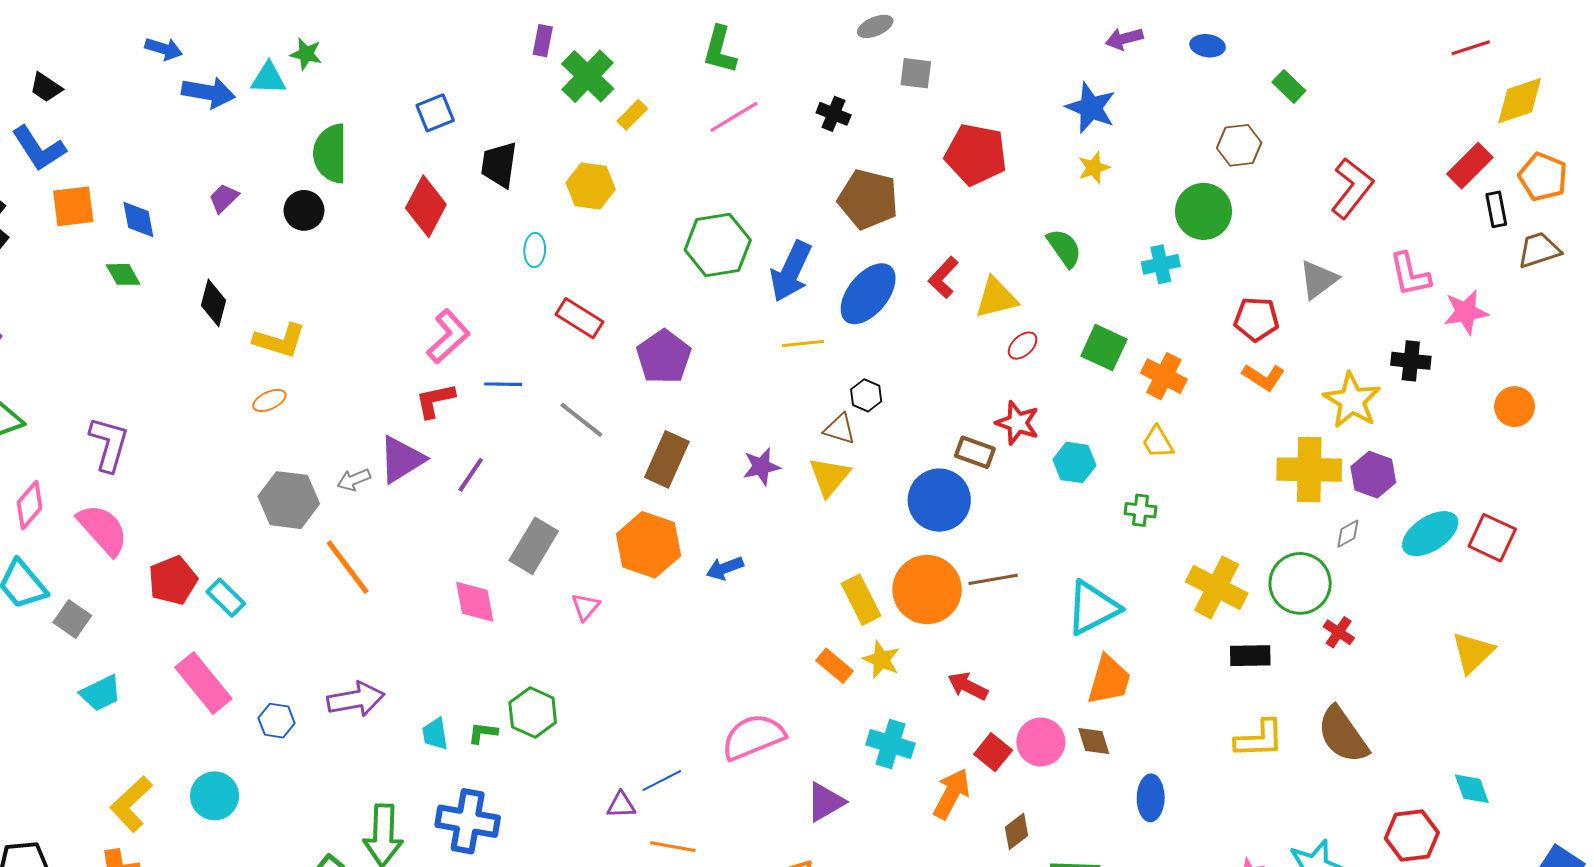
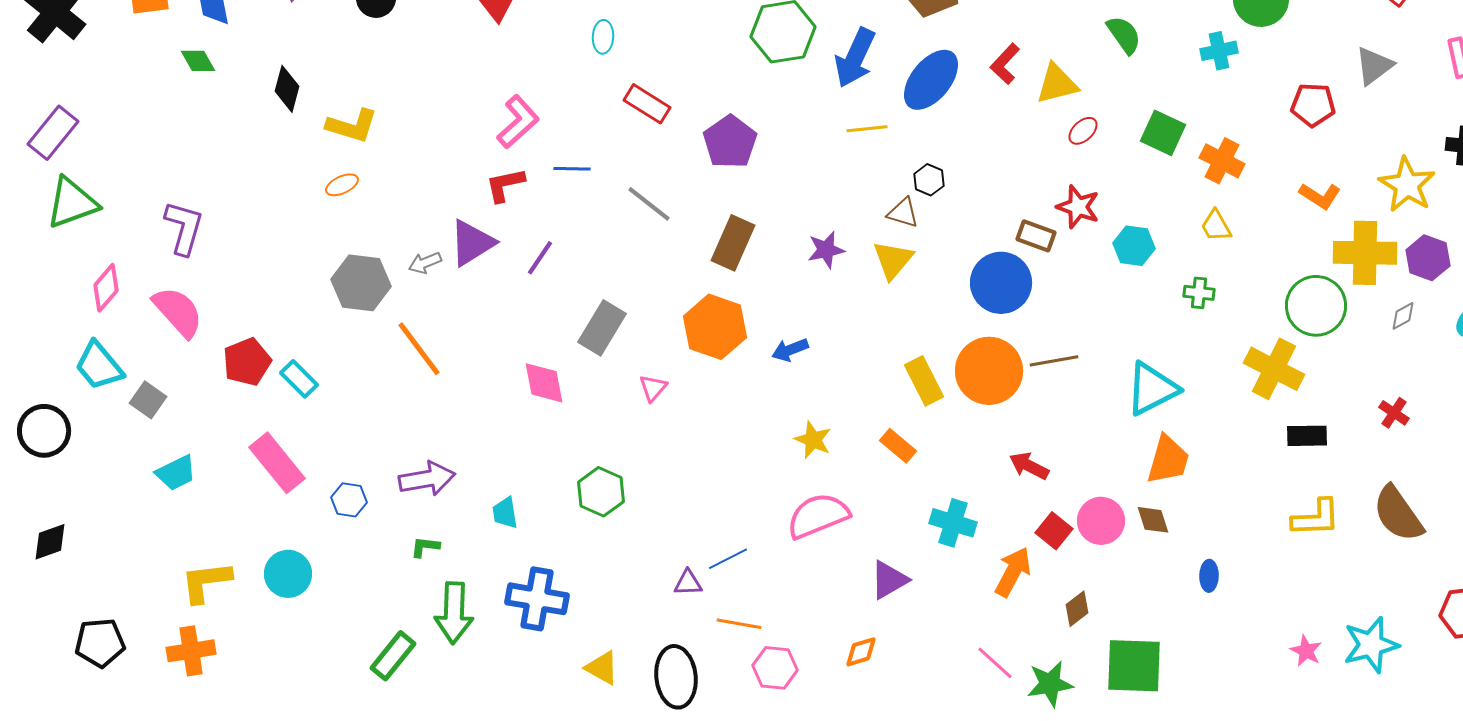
orange L-shape: (1263, 377) -> (1320, 196), moved
green circle: (1300, 583) -> (1316, 306), moved
yellow star: (881, 660) -> (813, 440), moved
green L-shape: (483, 733) -> (425, 547), moved
blue ellipse: (1151, 798) -> (1209, 576), size x0.7
yellow L-shape: (131, 804) -> (206, 582), turned 36

